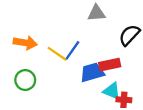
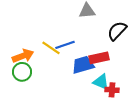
orange arrow: (25, 43) -> (23, 56), moved, turned -30
blue line: (72, 50) -> (65, 45), turned 36

